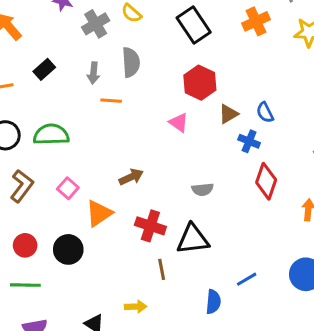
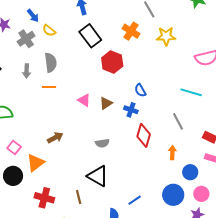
orange cross: (256, 21) -> (131, 31), turned -30
red hexagon: (200, 83) -> (112, 62), moved
orange line: (111, 101) -> (49, 87), moved
brown triangle: (228, 114) -> (106, 103), moved
red cross: (150, 226) -> (44, 198), moved
black triangle: (193, 239) -> (98, 176), turned 40
black circle: (68, 249) -> (13, 176), moved

